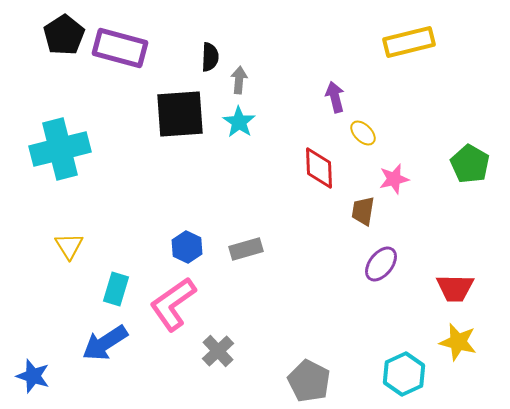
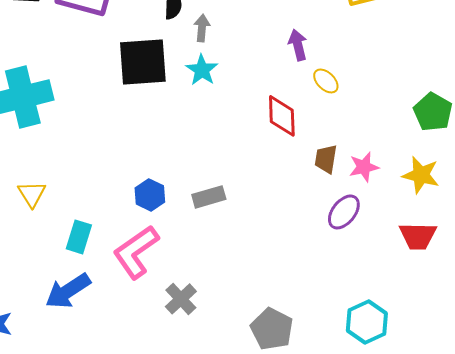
pink star: (394, 179) -> (364, 167), moved
yellow star: (458, 342) -> (421, 175), moved

